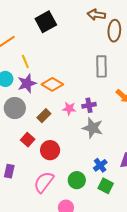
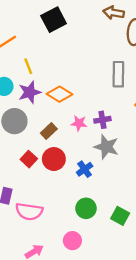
red circle: (50, 150) -> (54, 159), moved
blue cross: (100, 165) -> (85, 169), moved
pink semicircle: (44, 182) -> (29, 211), moved, turned -120

